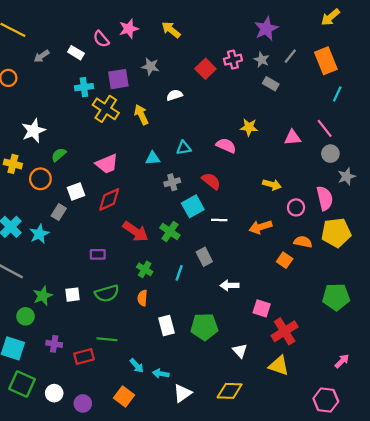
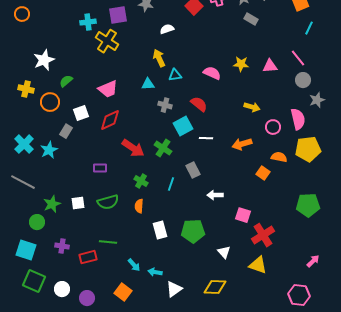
yellow arrow: (141, 115) -> (159, 58), moved
yellow star: (249, 127) -> (241, 64), moved
gray cross: (172, 182) -> (165, 105), turned 32

